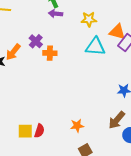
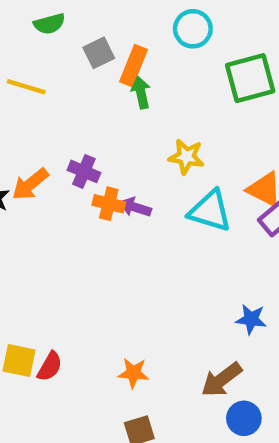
purple arrow: (55, 14) -> (135, 207), moved
yellow star: (89, 19) -> (186, 157), moved
purple cross: (36, 41) -> (84, 171), turned -32

